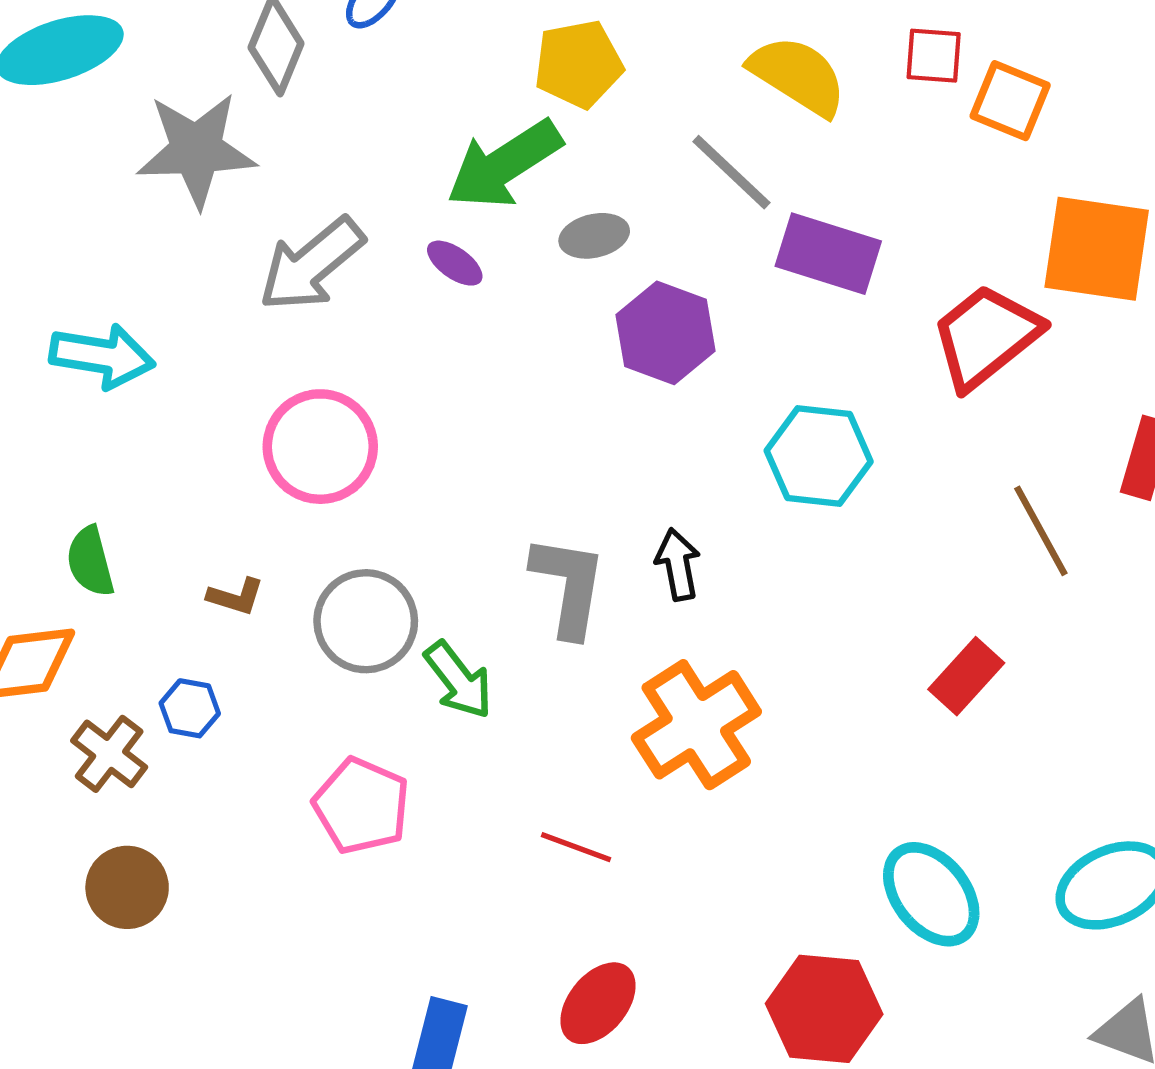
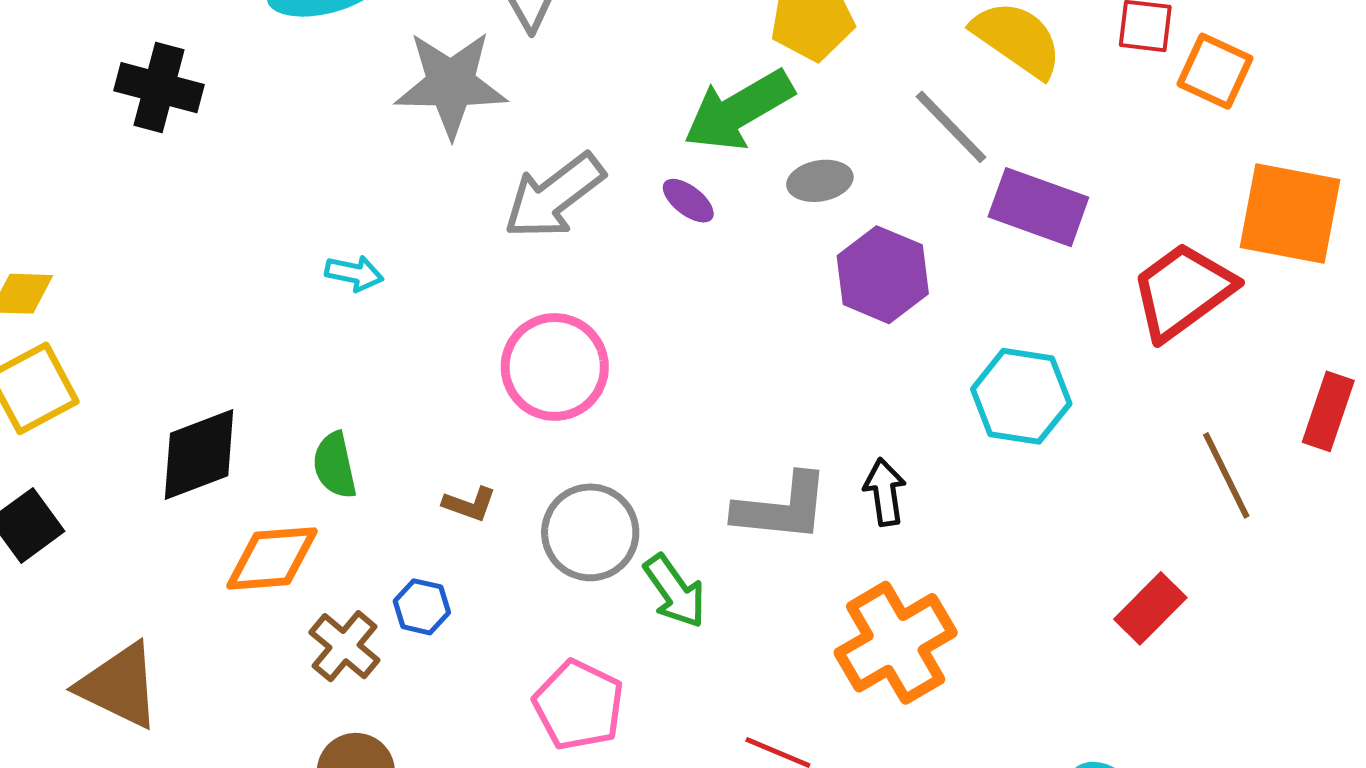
cyan arrow: (102, 356) -> (354, 273), size x0.6
gray L-shape: (569, 586) -> (782, 508), turned 84

